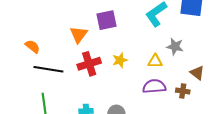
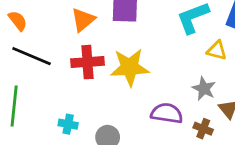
gray star: (175, 47) -> (204, 89), moved
yellow star: (120, 60) -> (130, 67), size x1.8
yellow triangle: (155, 61) -> (217, 50), moved

